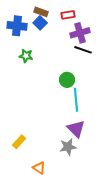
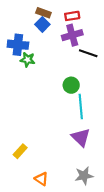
blue cross: (17, 26) -> (18, 45), moved
purple cross: (80, 33) -> (72, 35), moved
gray star: (68, 147) -> (84, 176), moved

